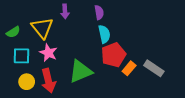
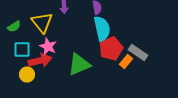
cyan semicircle: (104, 34) -> (102, 28), size x1.4
gray rectangle: (154, 68) -> (138, 52), moved
red arrow: (48, 81) -> (40, 60), moved, turned -90

